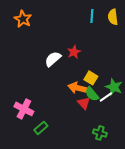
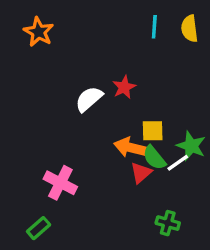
yellow square: (91, 78) -> (153, 131), turned -32
red triangle: (84, 103) -> (141, 173), turned 32
pink cross: (24, 109) -> (60, 183), moved
green rectangle: (41, 128) -> (39, 228), moved

